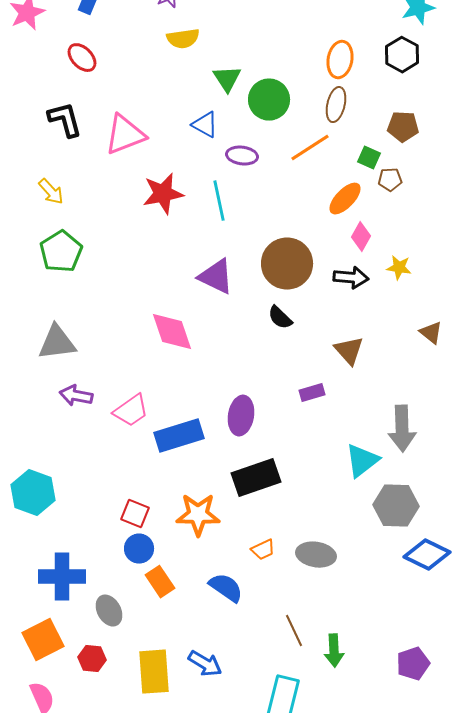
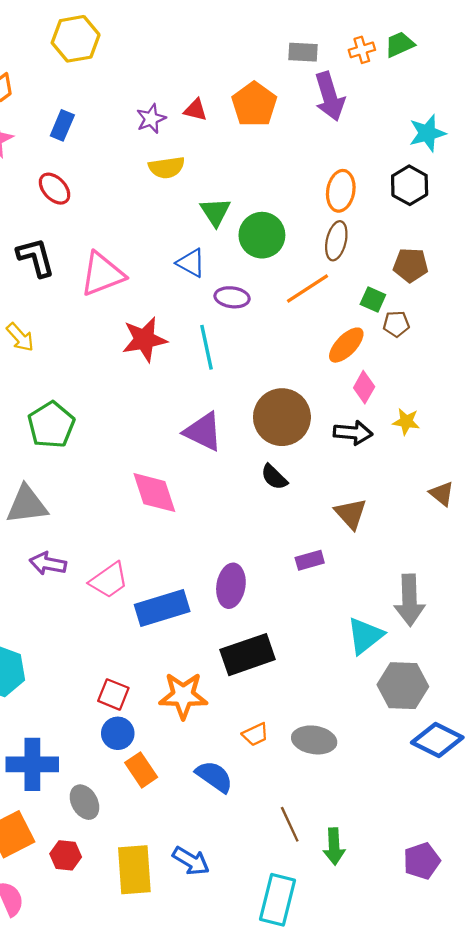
green pentagon: (61, 252) -> (51, 425), moved

